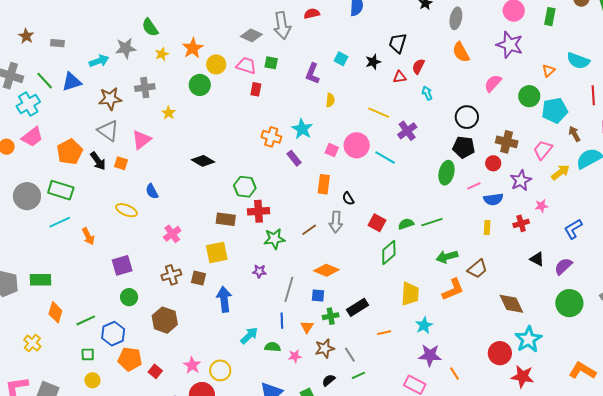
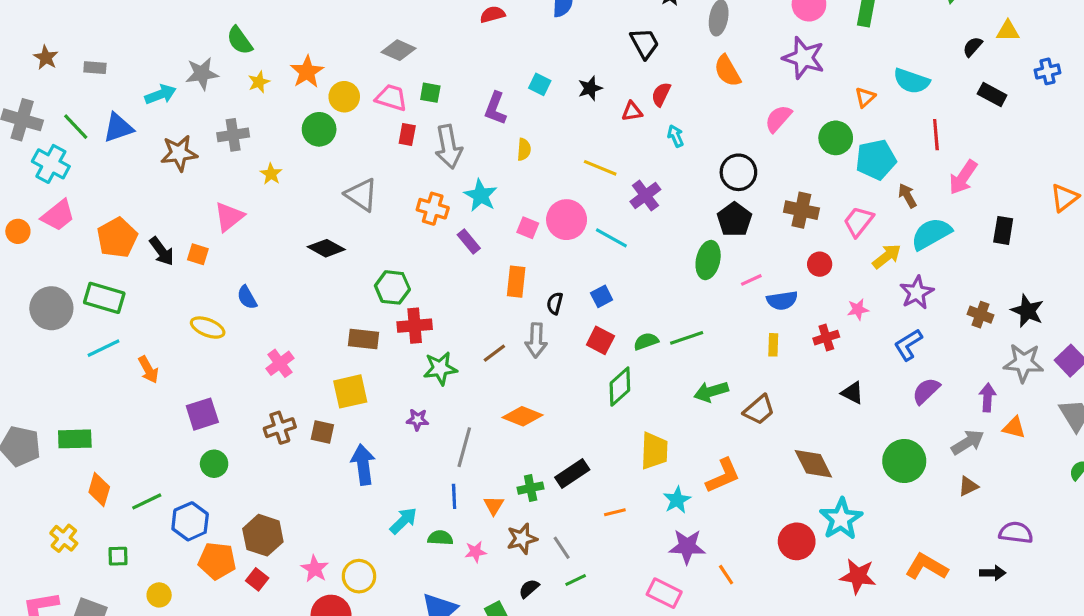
gray arrow: (282, 25) -> (449, 147), moved
black trapezoid: (398, 43) -> (645, 43), moved, turned 135
cyan cross: (28, 104) -> (51, 164), turned -30
gray triangle: (108, 131) -> (361, 195), moved
black pentagon: (464, 147) -> (734, 220), turned 30
red circle: (493, 163) -> (820, 264), moved
purple star: (521, 180) -> (917, 293), moved
black semicircle: (348, 199) -> (555, 303), turned 48
purple semicircle: (563, 266) -> (926, 391), moved
orange L-shape: (453, 290) -> (723, 476), moved
blue square: (318, 296) -> (602, 296), moved, turned -32
brown hexagon: (165, 320) -> (263, 535), moved
green square: (88, 354) -> (118, 556), moved
red star: (523, 377) -> (858, 576), moved

